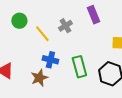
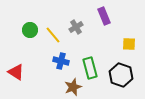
green circle: (19, 21) -> (30, 30), moved
brown star: (39, 78) -> (73, 87), moved

